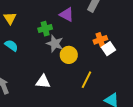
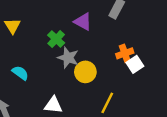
green cross: (45, 29) -> (56, 39), turned -32
cyan semicircle: (11, 45) -> (20, 73), moved

